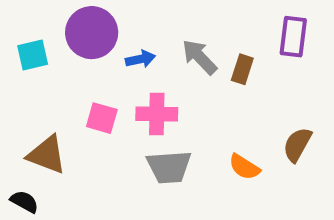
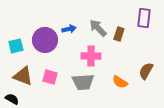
purple circle: (92, 33) -> (45, 40), moved
cyan square: (33, 55) -> (16, 46), moved
pink cross: (157, 114) -> (91, 56), moved
pink square: (102, 118) -> (50, 77), moved

